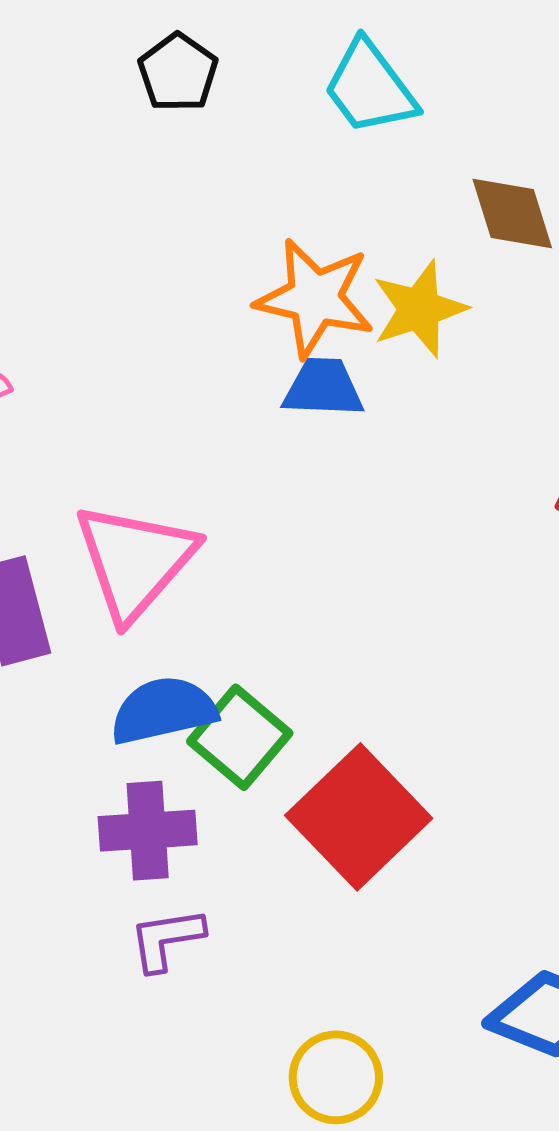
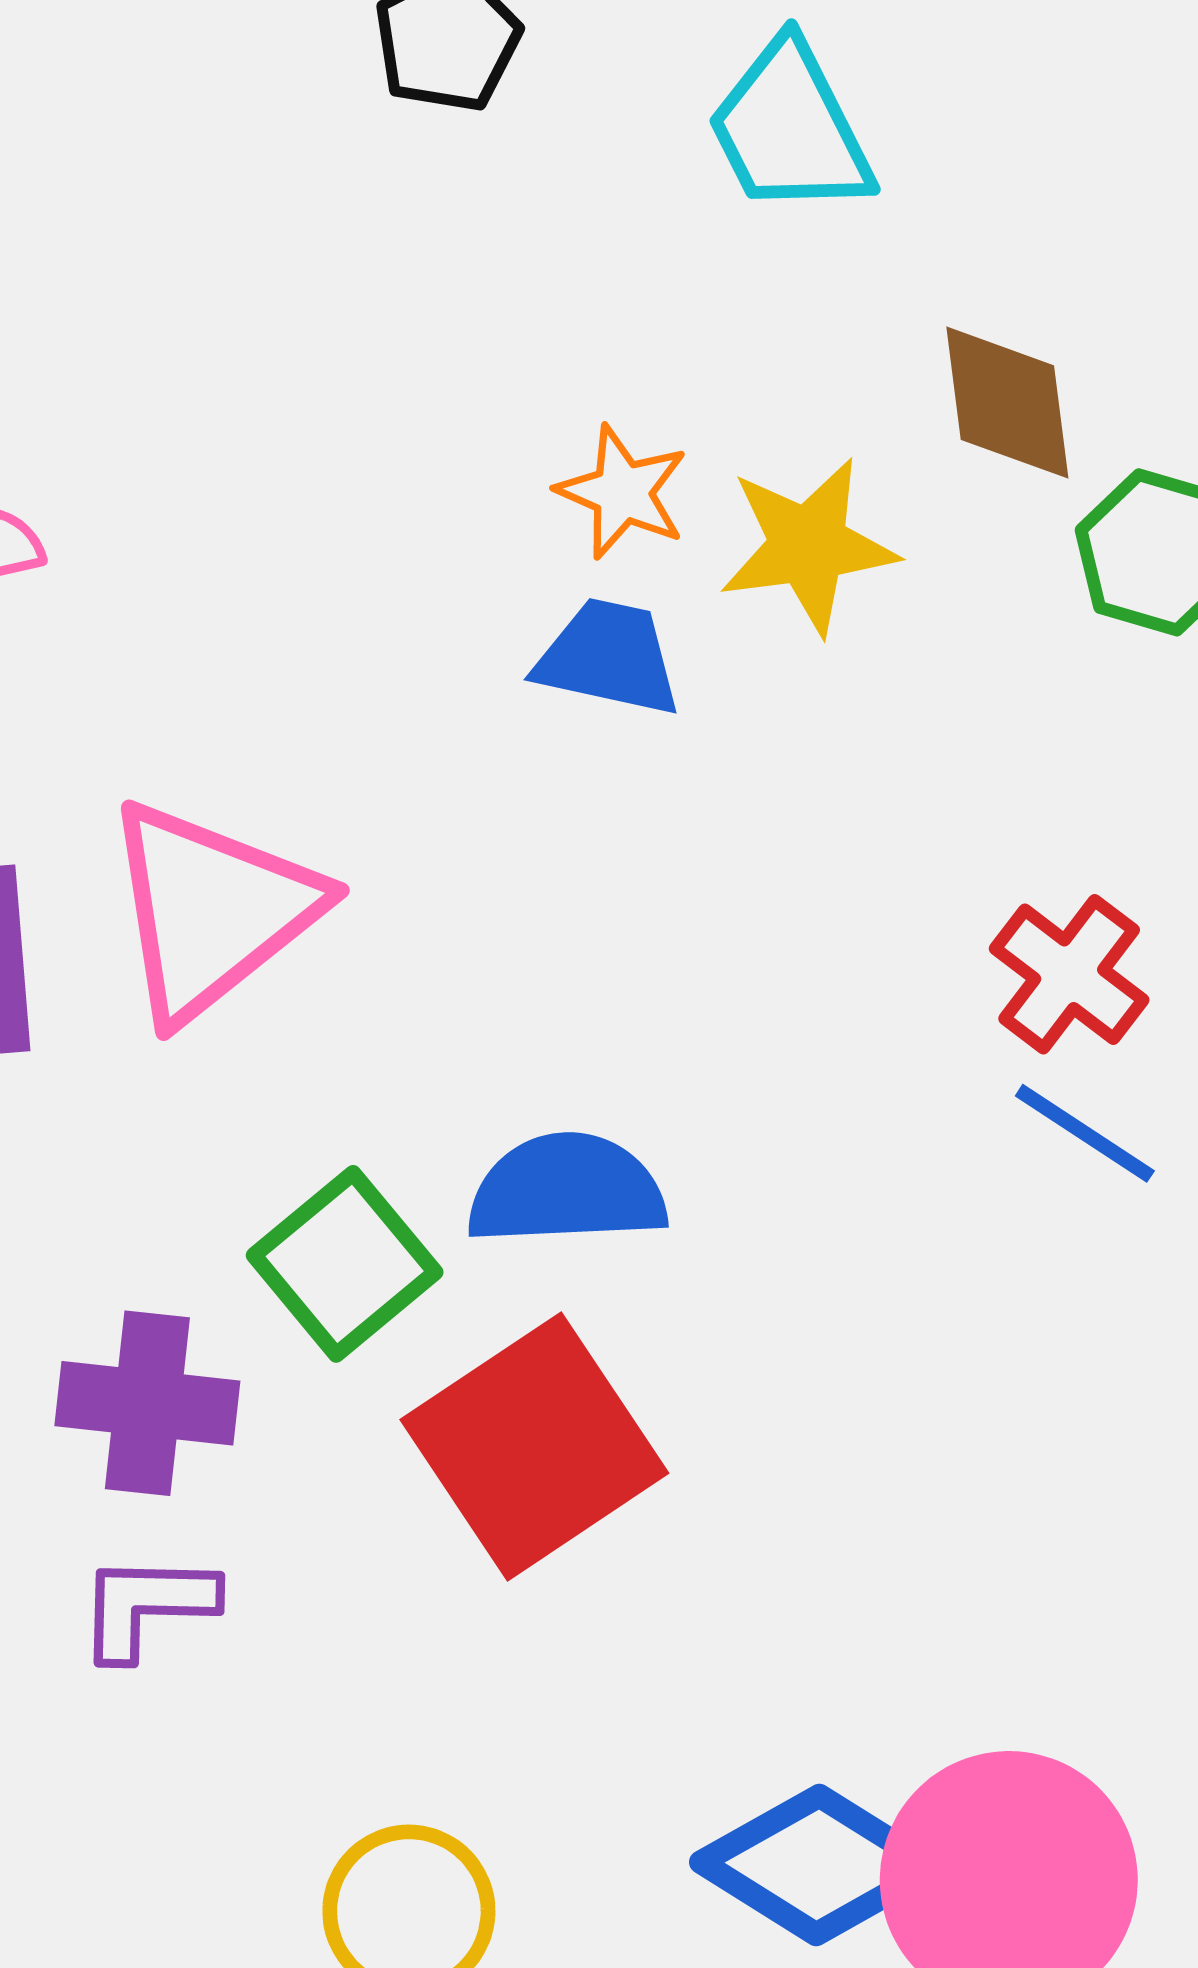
orange star: (315, 298) -> (622, 492), size x0.6
blue semicircle: (163, 710) -> (567, 1190), moved

